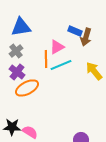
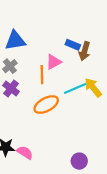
cyan line: (61, 65) -> (75, 89), moved
orange ellipse: (27, 88) -> (46, 105), moved

